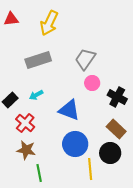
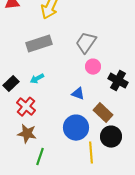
blue triangle: (69, 110) -> (78, 94), moved, size x0.6
brown rectangle: (116, 129) -> (103, 113), moved
green line: (39, 173) -> (40, 157), turned 30

